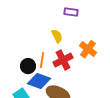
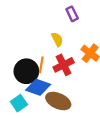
purple rectangle: (71, 12) -> (72, 14), turned 56
black circle: (28, 66) -> (26, 71), size x1.5

